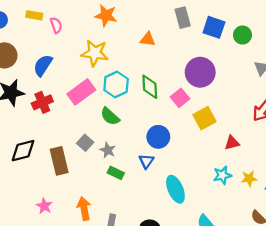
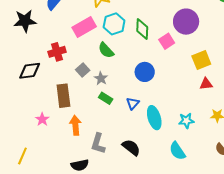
red cross: (42, 102) -> (57, 52), moved
yellow square: (204, 118) -> (201, 60), moved
brown rectangle: (59, 161) -> (63, 96), moved
blue triangle: (146, 161) -> (133, 103), moved
cyan star: (222, 175) -> (186, 121), moved

